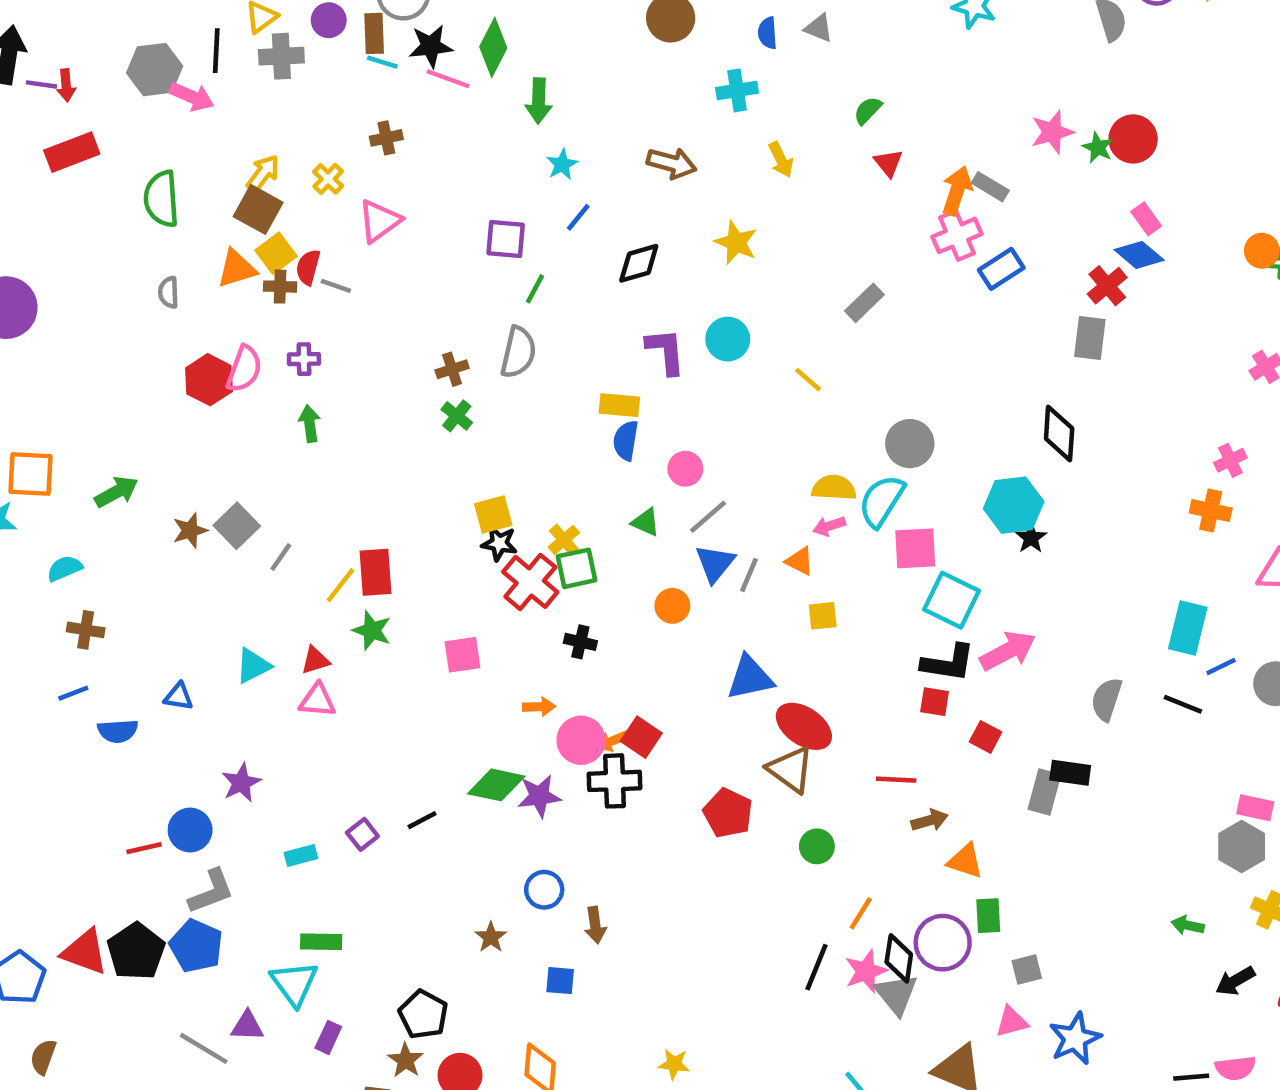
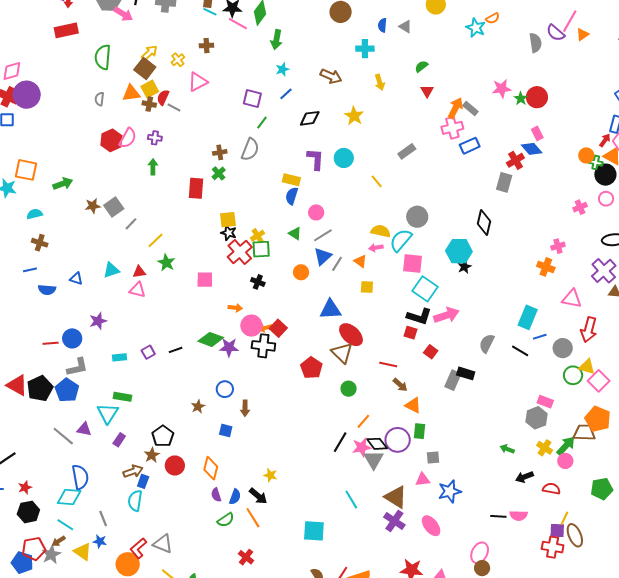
red rectangle: (376, 572) -> (196, 188), moved
brown arrow: (930, 820) -> (400, 385), turned 49
black diamond: (899, 958) -> (377, 444), turned -55

